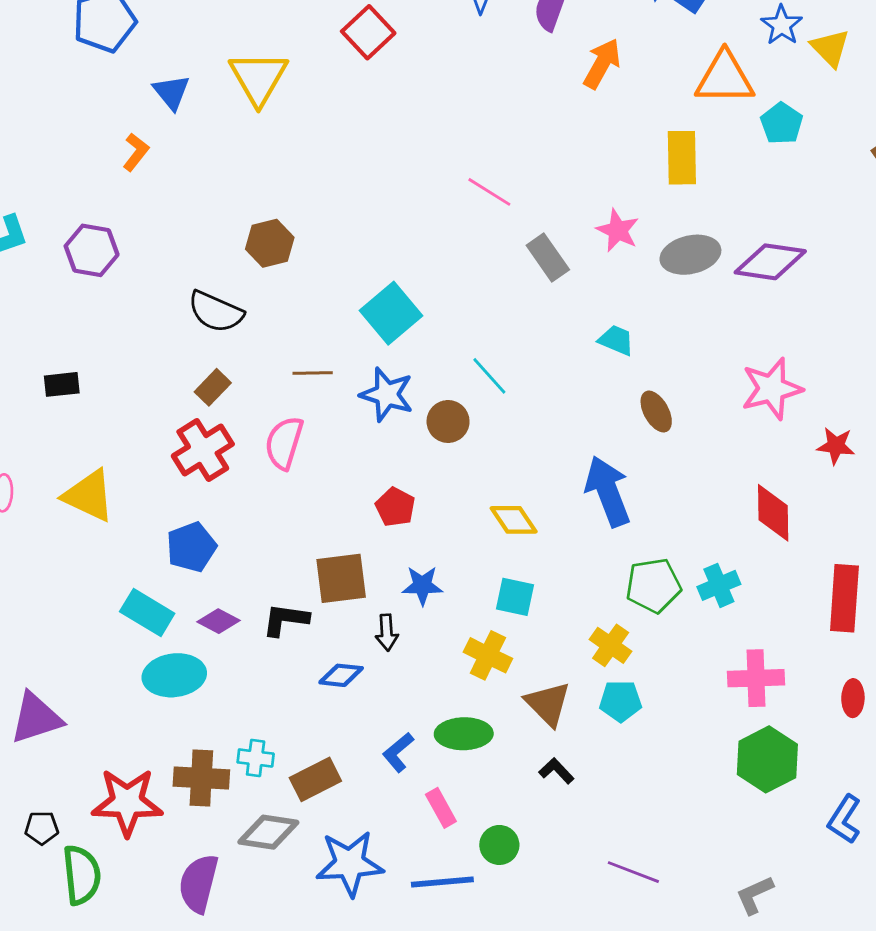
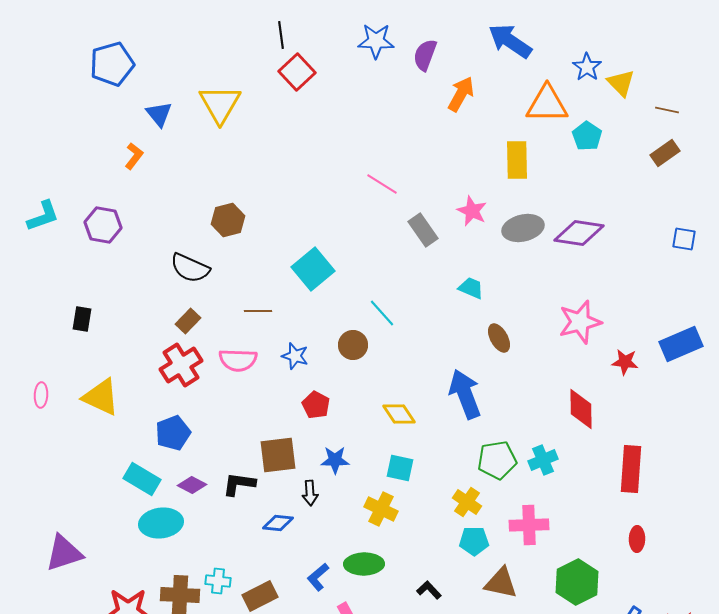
black rectangle: (62, 384) -> (82, 319), turned -75
blue star: (387, 394) -> (295, 356), moved, size x0.7
pink semicircle: (284, 443) -> (238, 360), turned -105
pink cross: (756, 678) -> (529, 525), moved
brown triangle: (548, 704) -> (501, 583), moved, turned -33

